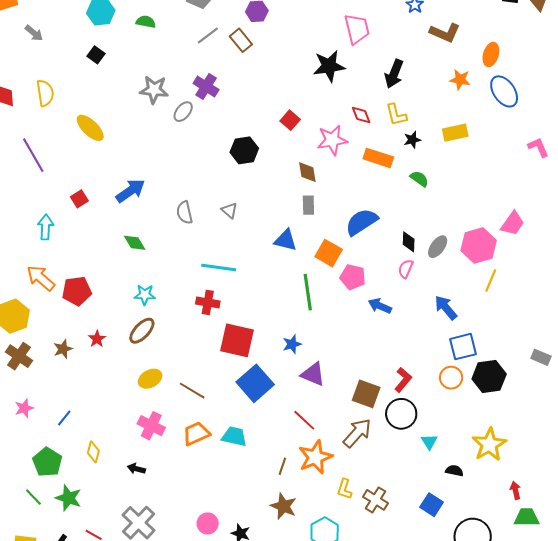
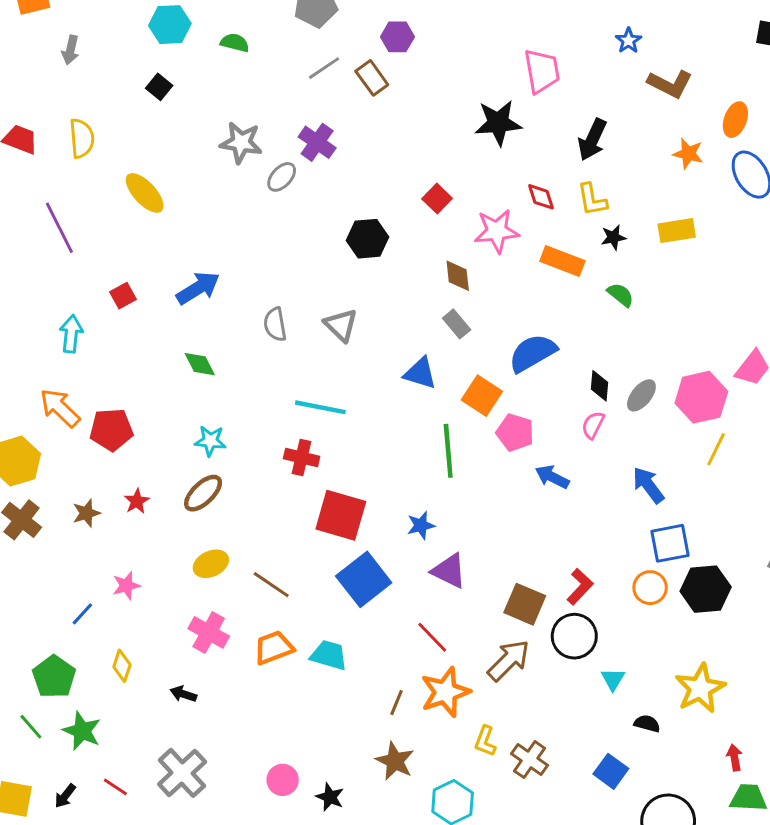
gray arrow: (34, 33) -> (70, 50), turned 60
gray rectangle: (308, 205) -> (457, 324), turned -42
gray triangle: (229, 210) -> (341, 325), size x1.4
pink star: (24, 408) -> (126, 586), moved

